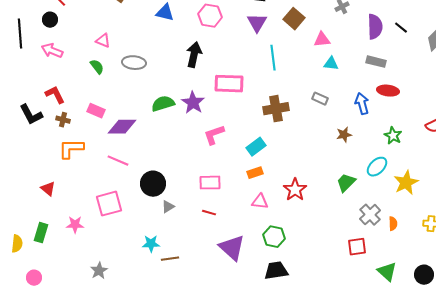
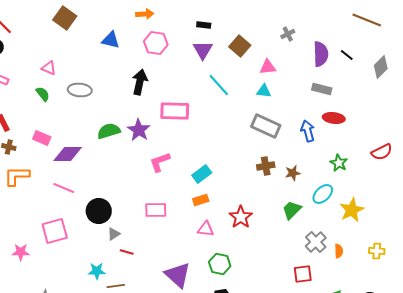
cyan line: (273, 58) -> (219, 85), turned -35
cyan triangle: (331, 64) -> (264, 91), moved
gray rectangle: (320, 99) -> (266, 126), size x1.8
brown cross: (276, 109) -> (266, 166), moved, size x0.7
brown star: (344, 135) -> (293, 173), moved
red line: (209, 213) -> (127, 252), moved

